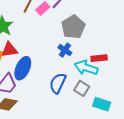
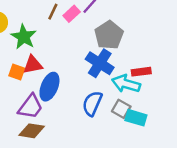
blue cross: (65, 50) -> (100, 63), size x1.6
cyan rectangle: (102, 104) -> (136, 118), moved

